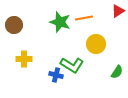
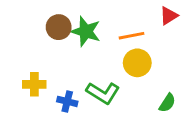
orange line: (84, 18) -> (132, 36), moved
brown circle: (14, 25) -> (59, 27), moved
blue cross: (56, 75) -> (67, 101), moved

